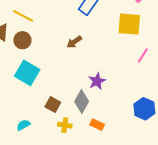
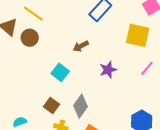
cyan square: (27, 73) -> (60, 72), moved, size x0.7
purple star: (97, 81) -> (108, 70), moved

